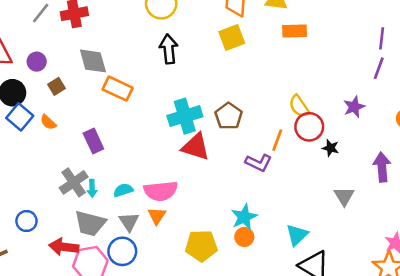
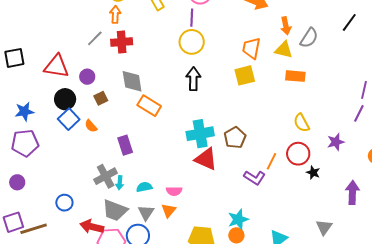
yellow semicircle: (299, 106) -> (302, 123), moved
pink semicircle: (161, 191) -> (174, 191), size x0.6
gray triangle: (344, 196) -> (324, 227), moved

